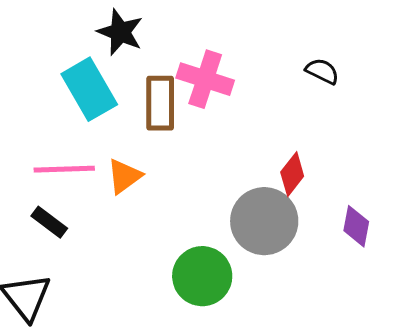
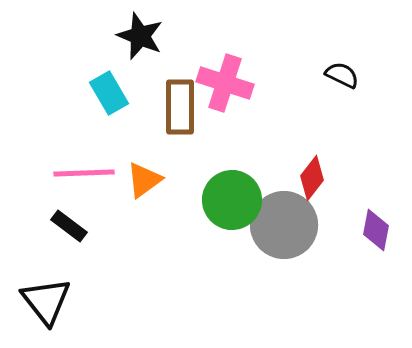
cyan rectangle: (89, 89) -> (109, 93), size x0.7
green circle: (202, 276) -> (232, 200), moved

